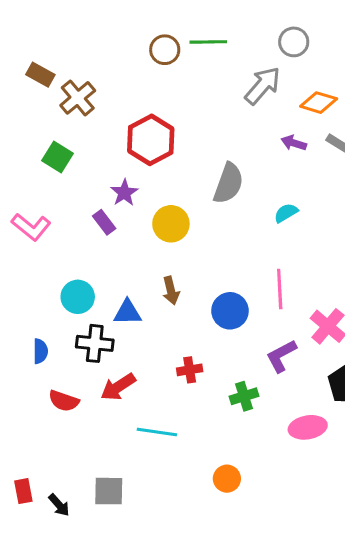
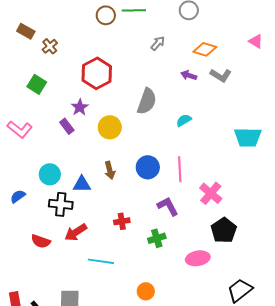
gray arrow: (263, 85) -> (158, 43), moved, size x0.6
brown cross: (78, 98) -> (50, 46), size x0.7
blue circle: (230, 311) -> (148, 167), moved
blue semicircle: (40, 351) -> (18, 196), moved, turned -126
purple L-shape: (281, 356) -> (168, 206), moved, turned 90

